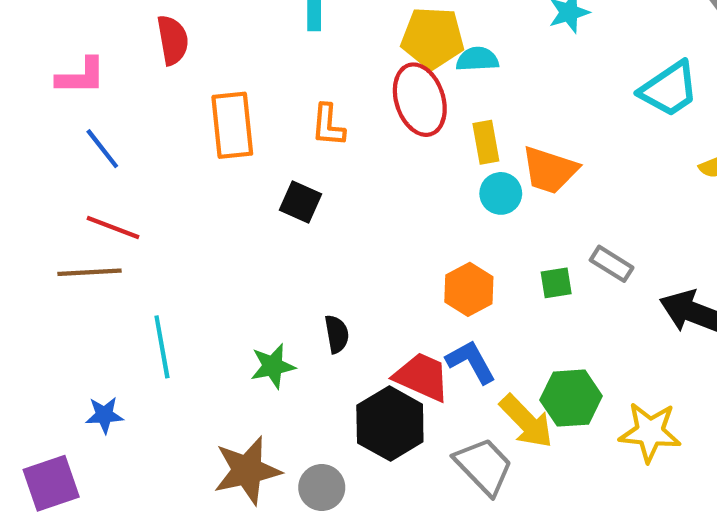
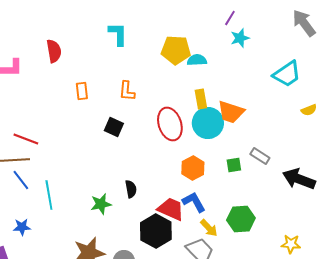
red ellipse: (420, 100) -> (170, 124), moved
orange rectangle: (232, 125) -> (82, 91), size x0.6
blue line: (102, 149) -> (21, 180), moved
cyan circle: (501, 193) -> (208, 123), size x1.6
yellow arrow: (526, 421) -> (209, 228), moved, size x0.7
yellow star: (650, 432) -> (291, 244), moved, size x0.7

